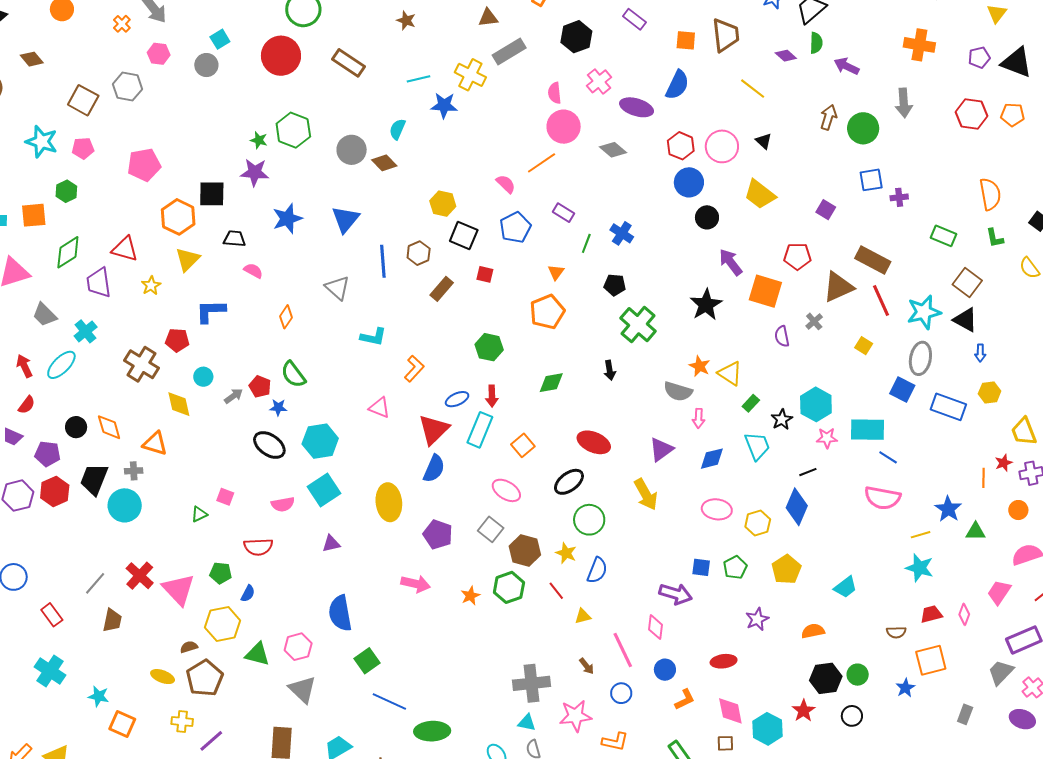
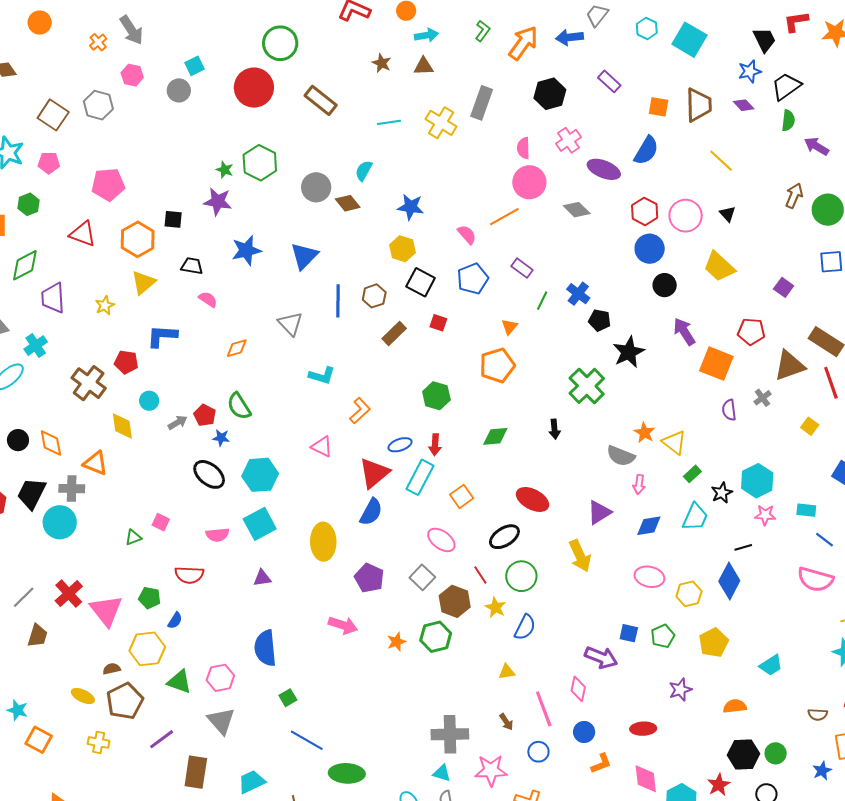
brown triangle: (488, 18) -> (424, 66), moved
gray rectangle: (509, 52) -> (482, 103), turned -44
purple diamond: (786, 56) -> (744, 105), moved
blue star: (444, 105) -> (411, 207), moved
black square: (212, 194) -> (173, 219), size x0.7
red triangle: (125, 249) -> (83, 234), moved
black pentagon: (615, 285) -> (600, 320), moved
black star: (706, 305) -> (629, 352), moved
orange diamond: (286, 317) -> (237, 348), turned 35
cyan rectangle: (867, 430) -> (806, 510), size x0.6
cyan trapezoid: (757, 446) -> (695, 517), turned 40
gray cross: (134, 471) -> (72, 489), size x1.4
red line: (556, 591) -> (480, 575), moved
green square: (367, 661) -> (288, 698), size x0.7
purple line: (211, 741) -> (162, 739), moved

